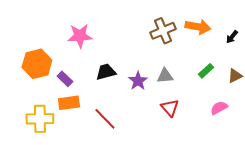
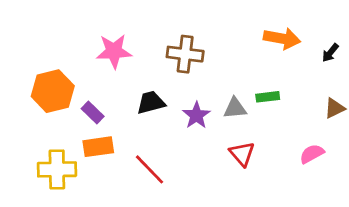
brown cross: (163, 31) -> (185, 54), moved, turned 30
green rectangle: (206, 71) -> (268, 97), moved, turned 35

